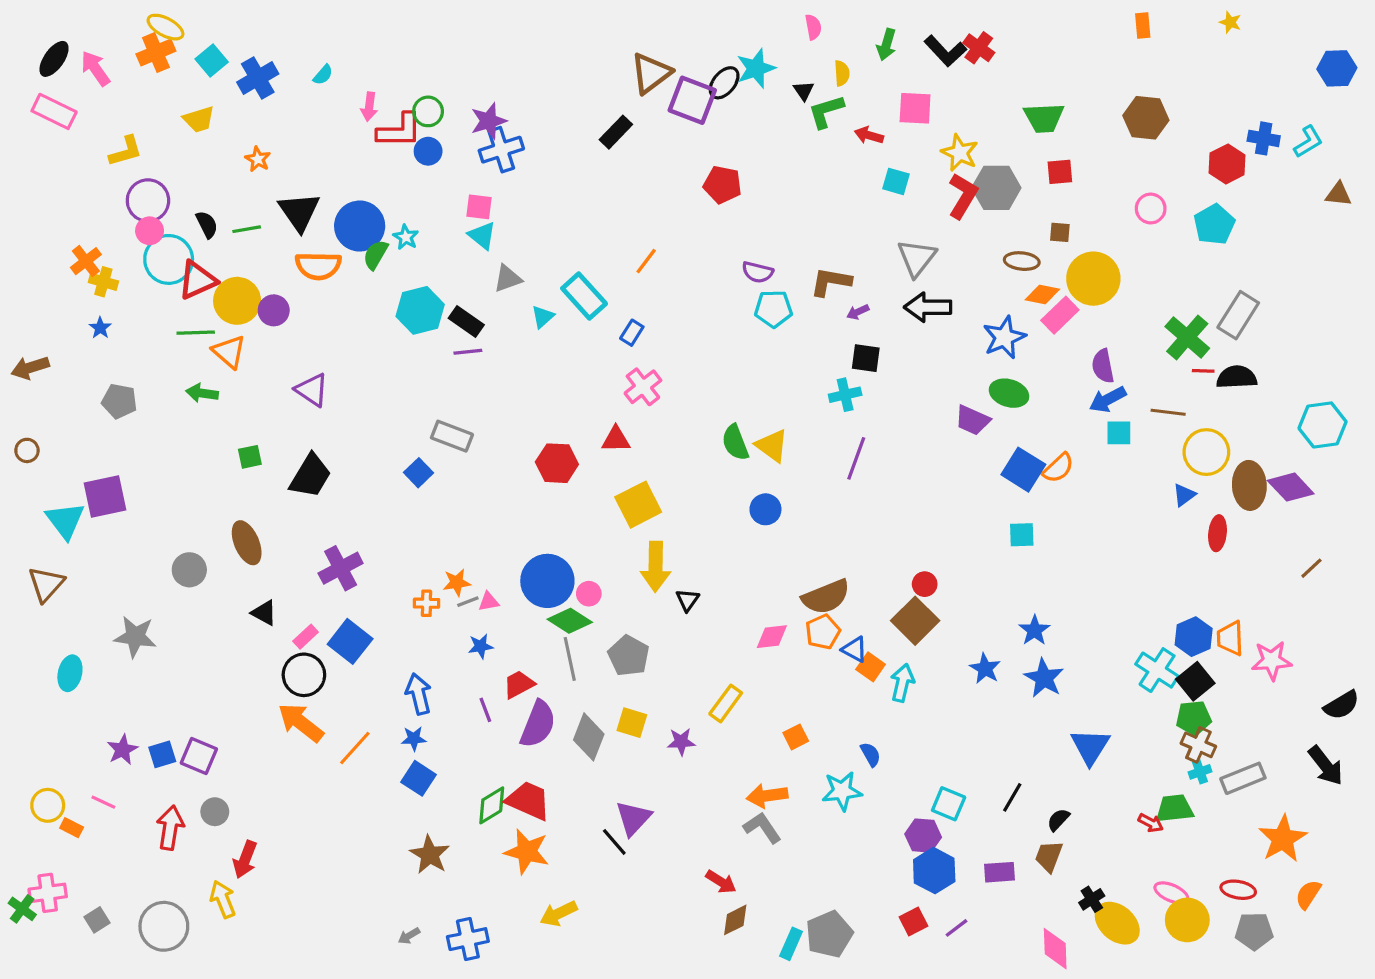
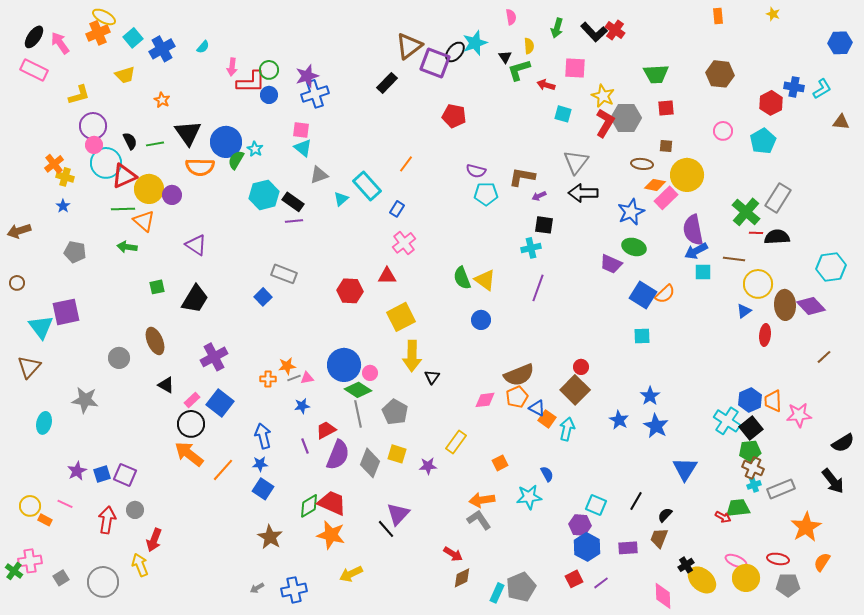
purple semicircle: (1103, 366) -> (693, 230), size x1.4

